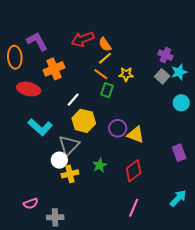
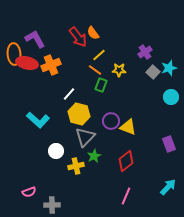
red arrow: (83, 39) -> (78, 37), turned -105
orange semicircle: (105, 44) -> (93, 33), moved
purple cross: (165, 55) -> (145, 52), moved, turned 32
red ellipse: (29, 89) -> (27, 63), moved
gray triangle: (69, 145) -> (85, 137), moved
yellow cross: (70, 174) -> (76, 166), moved

